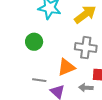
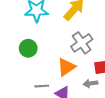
gray cross: (86, 48) -> (82, 43), turned -30

